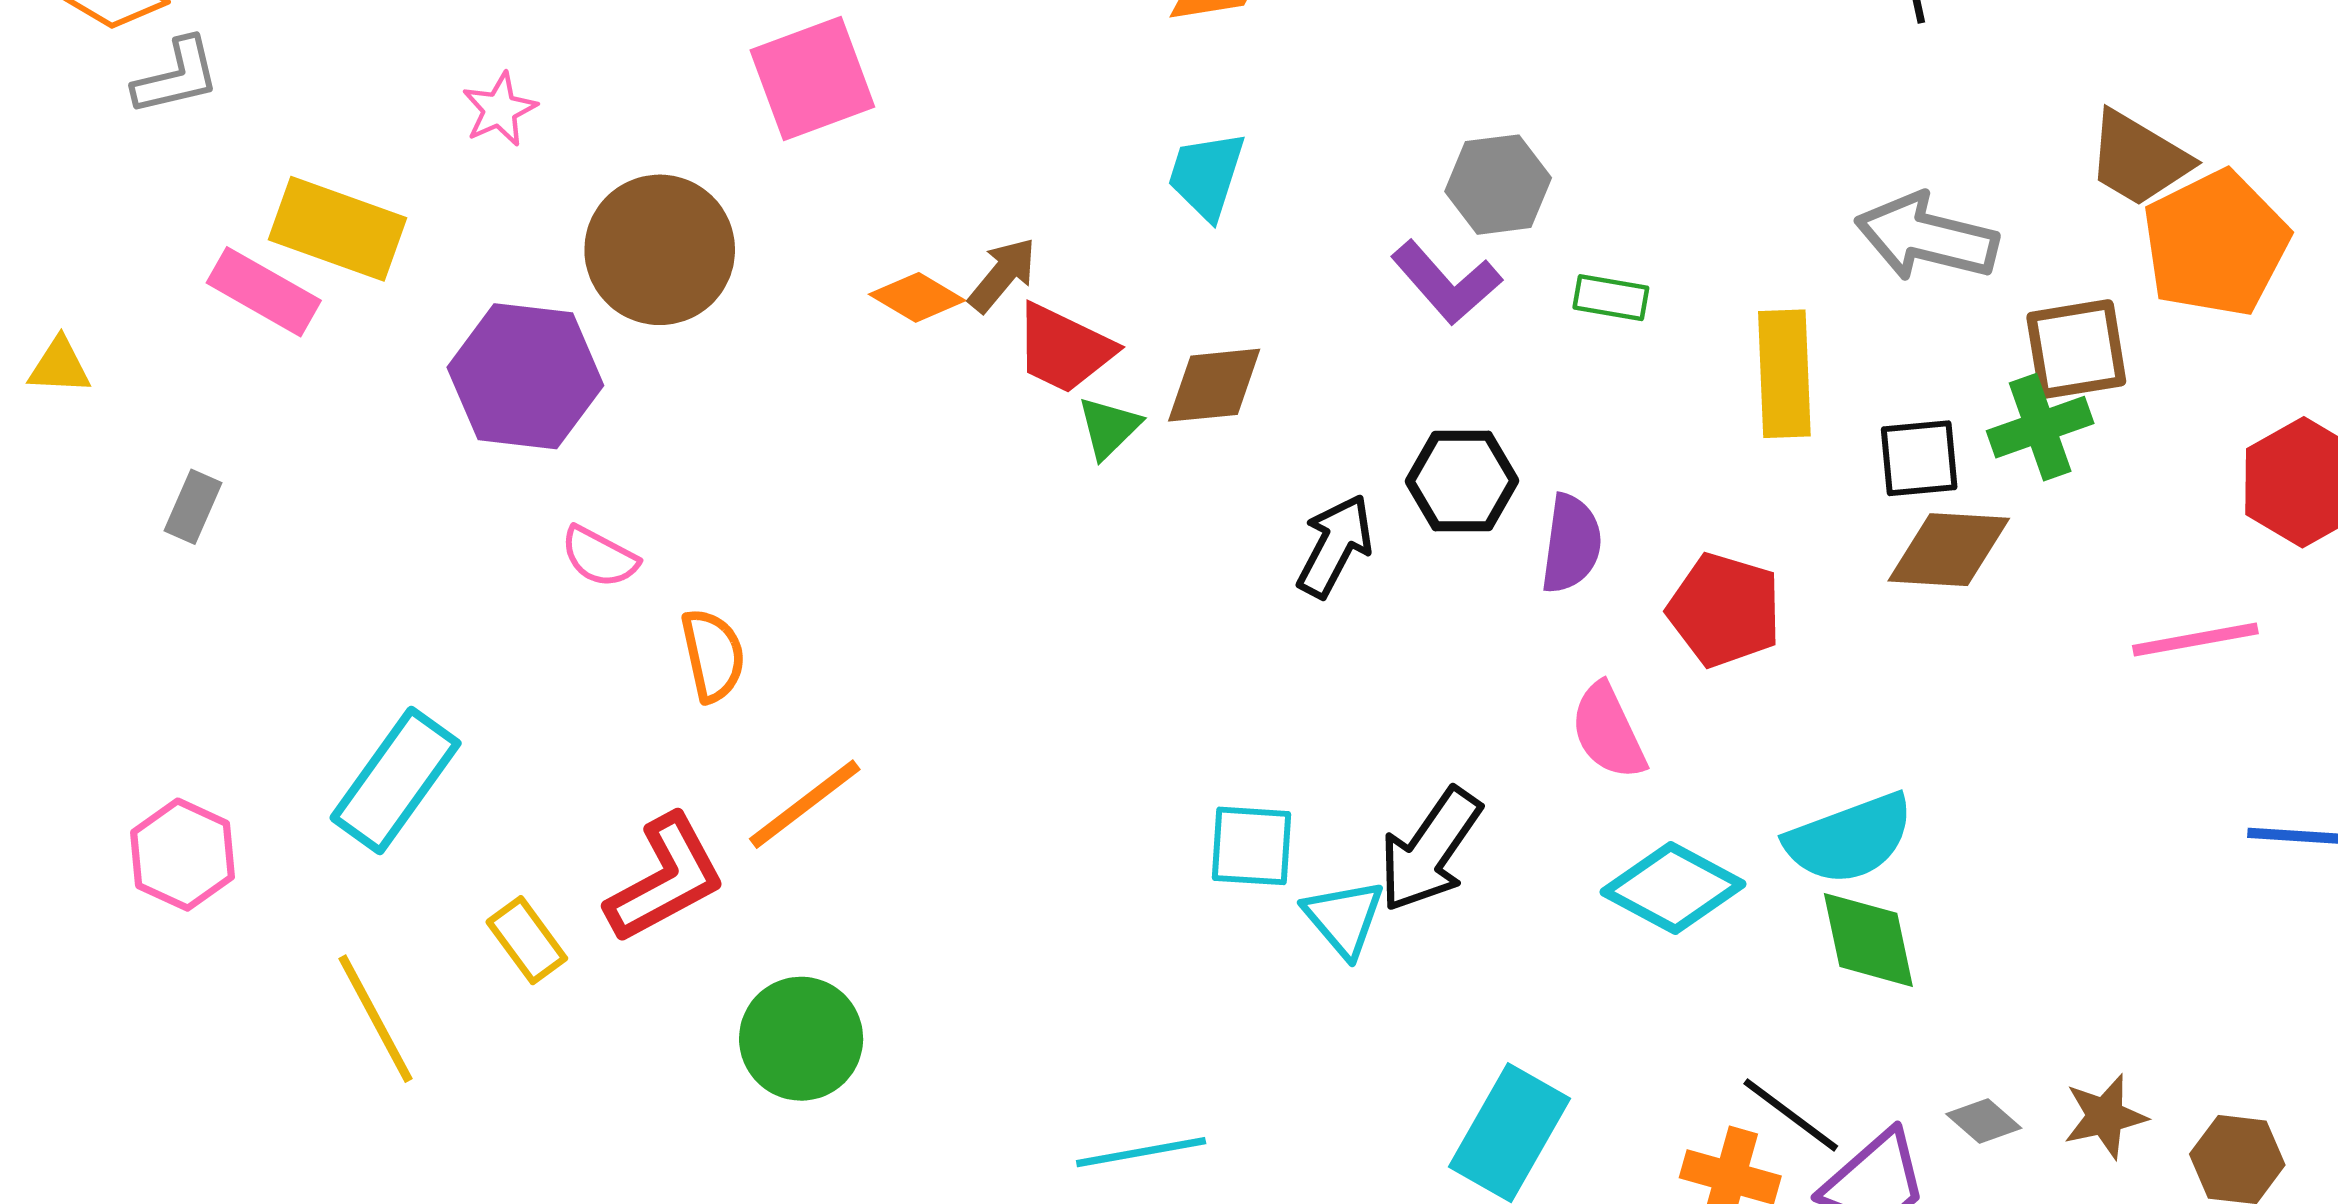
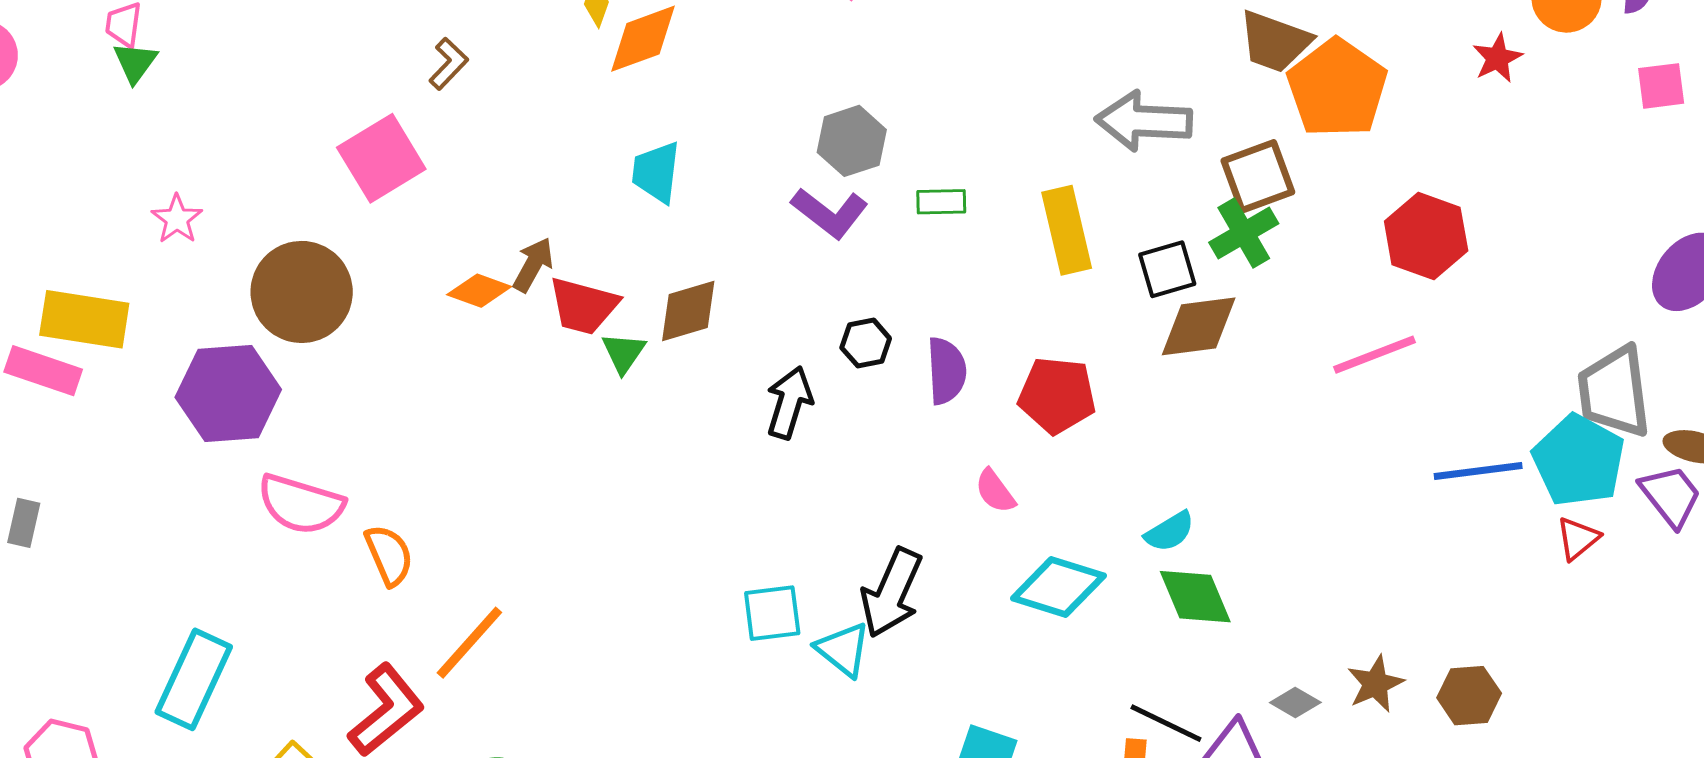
black hexagon: (1462, 481) -> (866, 343), size x0.7
pink semicircle: (599, 557) -> (301, 504), size x1.6
pink semicircle: (1608, 731) -> (995, 491), size x0.7
cyan semicircle: (1850, 839) -> (1170, 532), size x0.6

